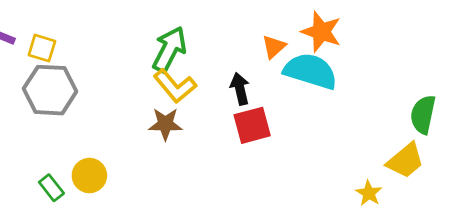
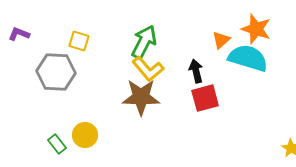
yellow square: (42, 48) -> (79, 41), moved
brown star: (165, 124) -> (141, 97), size x1.5

